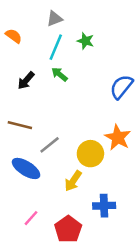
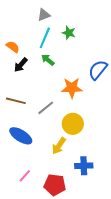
orange semicircle: (14, 36) -> (13, 47), moved
orange star: (118, 138) -> (72, 88), moved, turned -30
gray line: (50, 145) -> (46, 108), moved
red pentagon: (68, 229) -> (55, 185), turned -30

